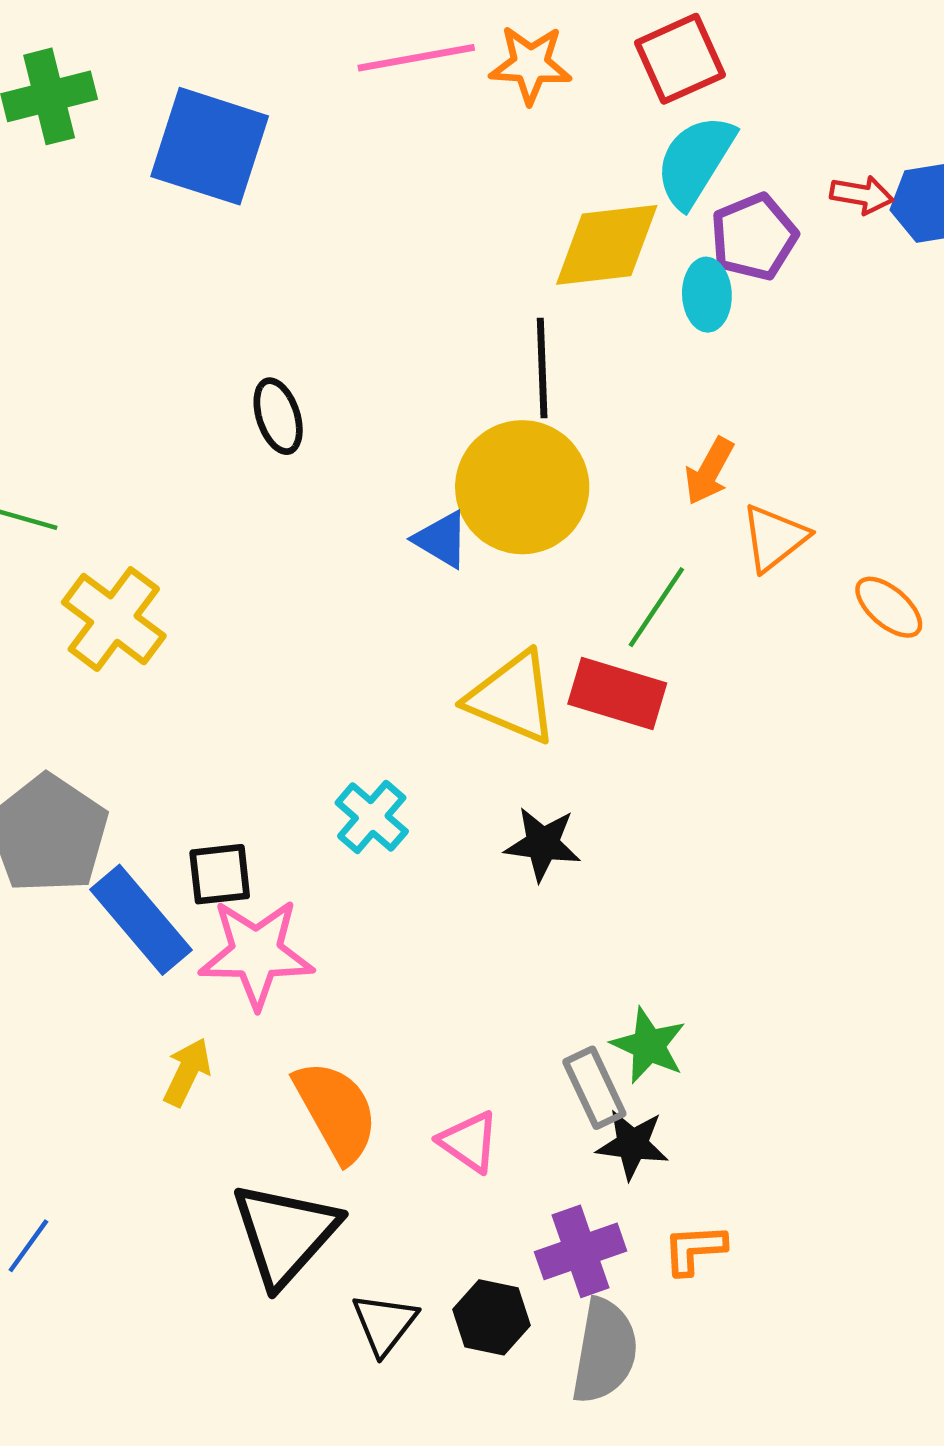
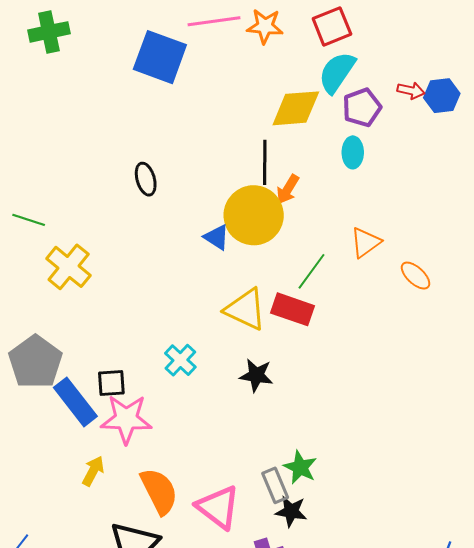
blue square: (210, 146) -> (160, 57), moved
cyan ellipse: (707, 295) -> (353, 152), moved
orange arrow: (709, 471) -> (288, 189), moved
pink triangle: (469, 1142) -> (218, 507), size x1.6

